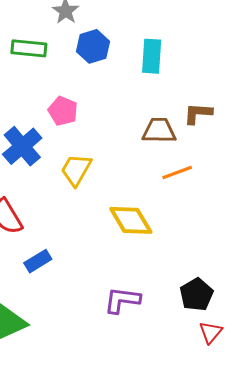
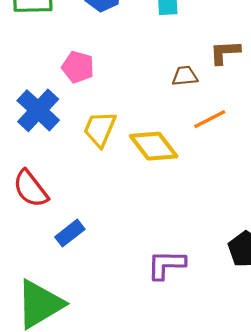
brown trapezoid: (159, 131) -> (185, 76), size x0.7
yellow diamond: (131, 220) -> (154, 146), moved

